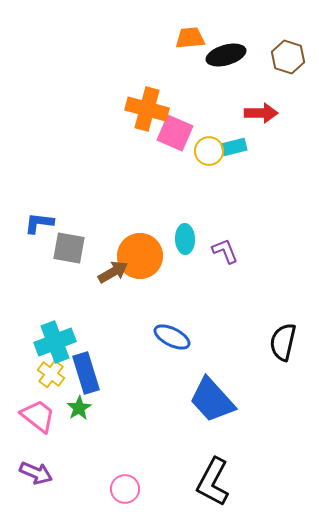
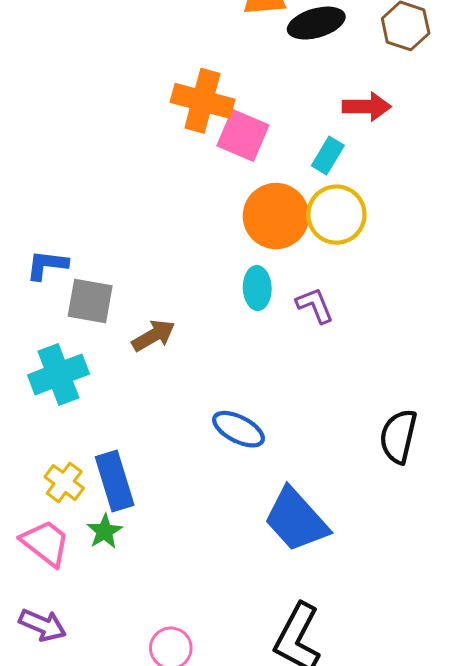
cyan rectangle: (234, 147) -> (328, 156), turned -45
yellow circle: (209, 151) -> (336, 215), moved, size x1.4
orange circle: (140, 256) -> (276, 216), moved
cyan cross: (55, 342) -> (58, 374), moved

